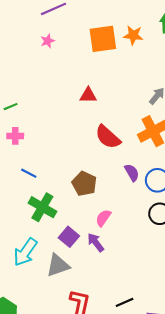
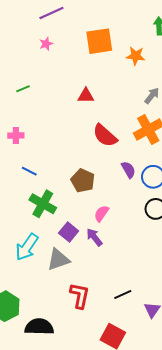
orange star: (133, 35) -> (136, 56), moved
green line: (11, 107) -> (23, 89), moved

